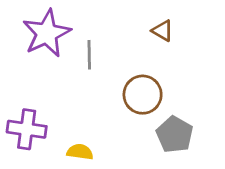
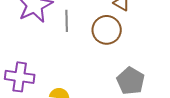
brown circle: (143, 95) -> (107, 30), moved

